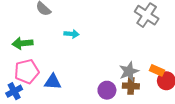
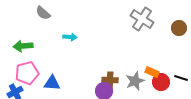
gray star: (129, 71) -> (135, 81), moved
brown cross: (131, 86) -> (110, 80), moved

